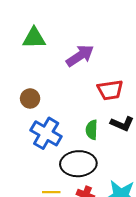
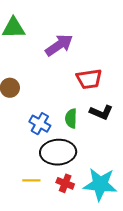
blue cross: (46, 133) -> (40, 124), moved, size x0.7

